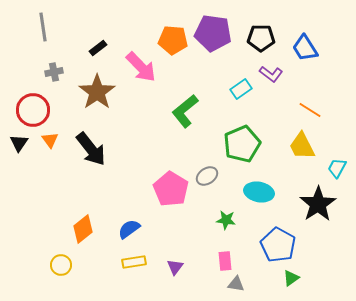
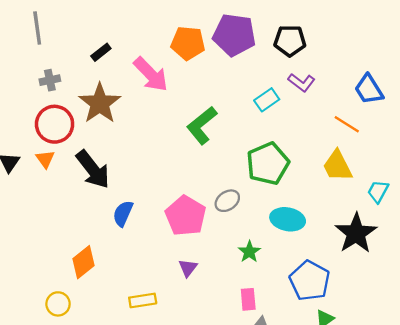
blue trapezoid: (305, 48) -> (369, 89), moved
red circle: (33, 110) -> (55, 124), moved
green star: (226, 220) -> (249, 252), turned 30
blue semicircle: (129, 229) -> (123, 213), moved, turned -30
purple triangle: (175, 267) -> (188, 268), moved

